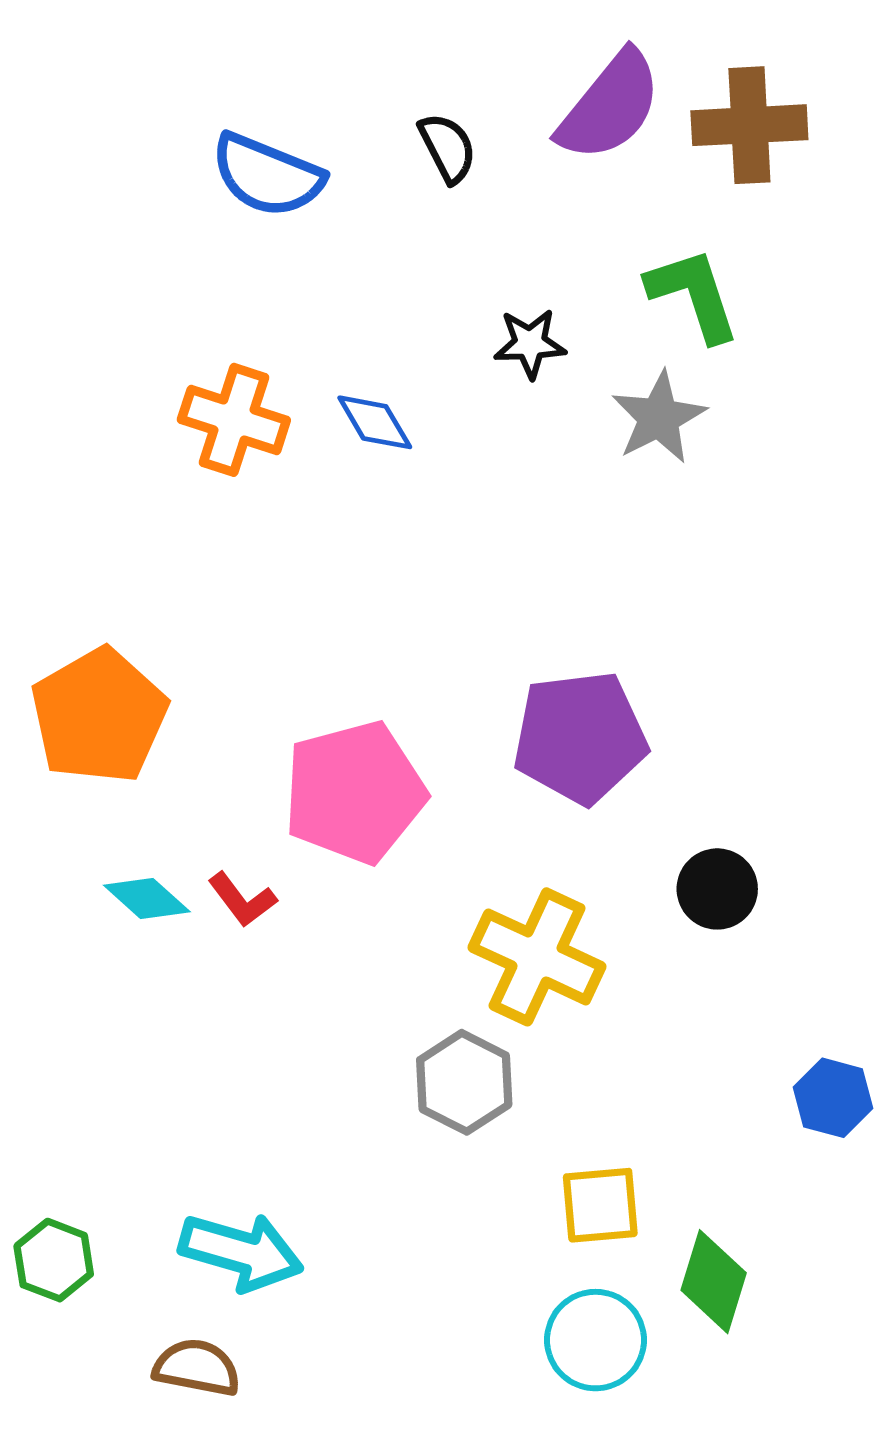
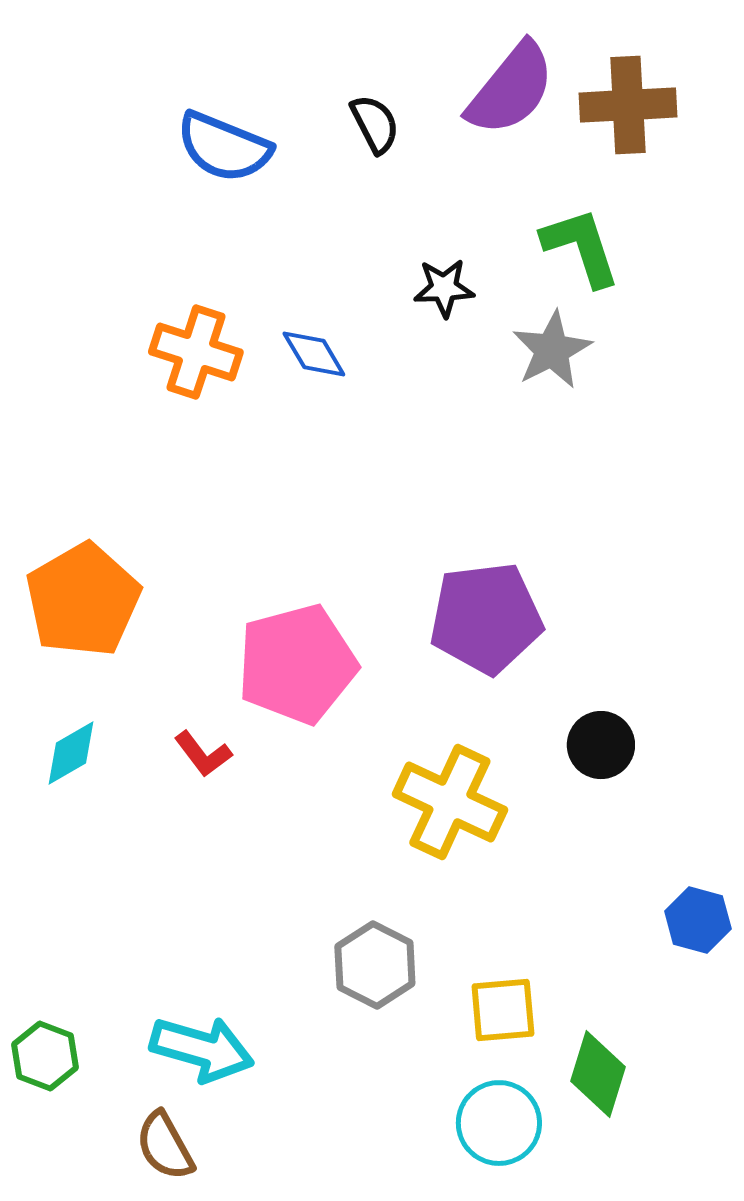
cyan diamond: (147, 898) -> (71, 753), moved, turned -72
gray hexagon: (464, 1082) -> (375, 965), moved
brown semicircle: (197, 1367) -> (165, 1146), turned -130

